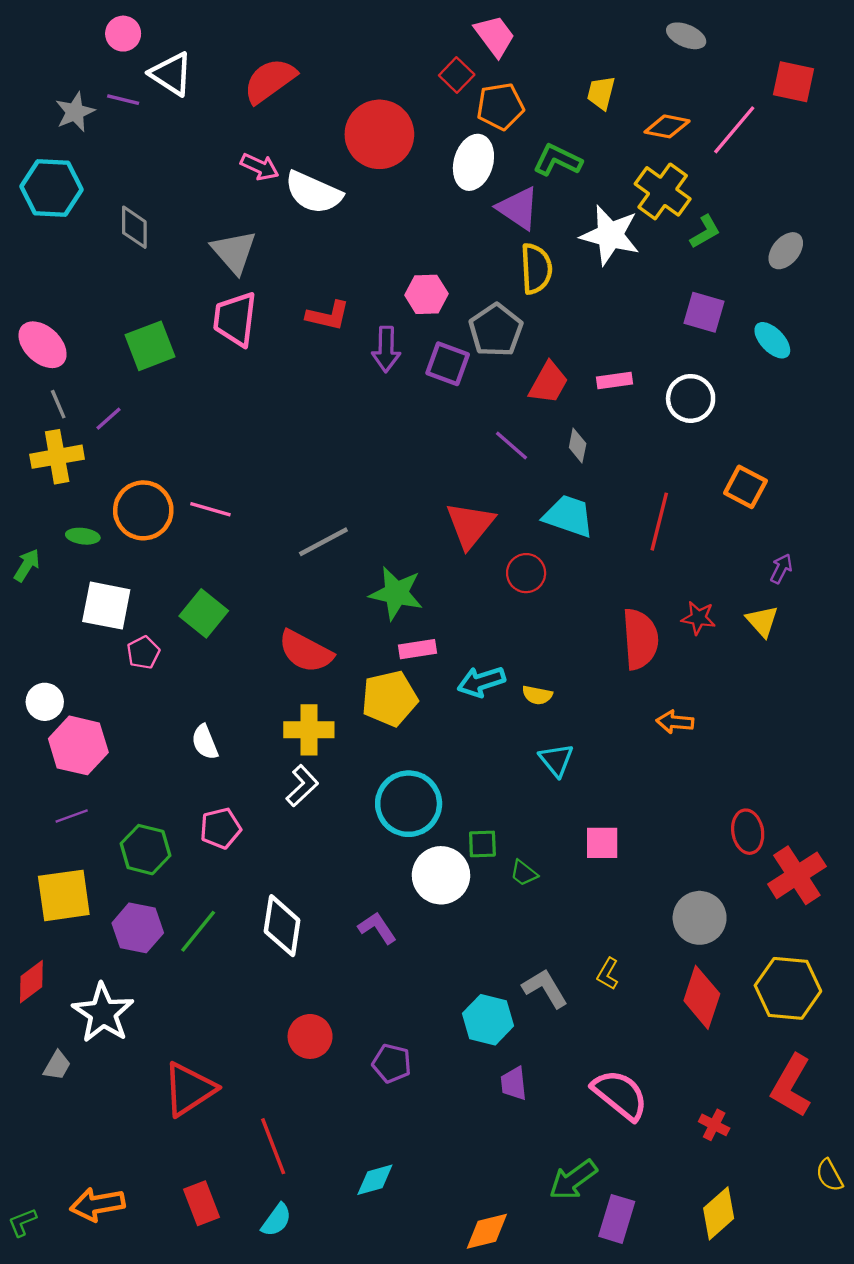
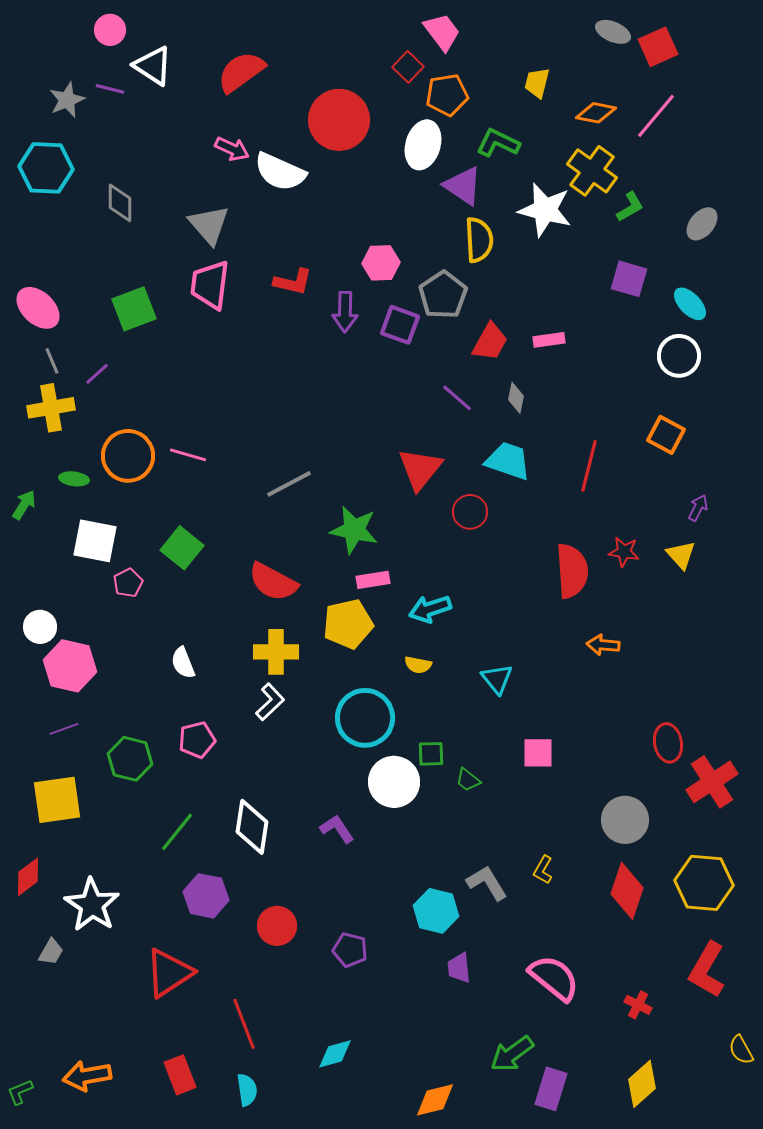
red square: (794, 82) -> (658, 47), moved, turned -36
white circle: (691, 398) -> (679, 356), moved
yellow semicircle: (537, 695) -> (418, 665), moved
purple hexagon: (138, 928) -> (206, 896), moved
cyan semicircle: (276, 1220) -> (247, 1090), turned -44

